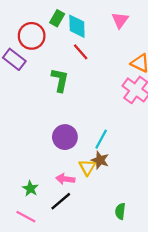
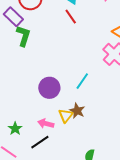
green L-shape: (60, 80) -> (23, 36), moved
cyan line: (101, 139) -> (82, 81), moved

